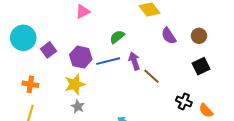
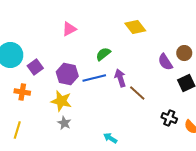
purple semicircle: (169, 36) -> (165, 62), moved
orange cross: (30, 84) -> (22, 92), moved
yellow star: (75, 84) -> (61, 101), turned 30

